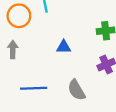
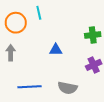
gray semicircle: (76, 90) -> (68, 88), turned -48

